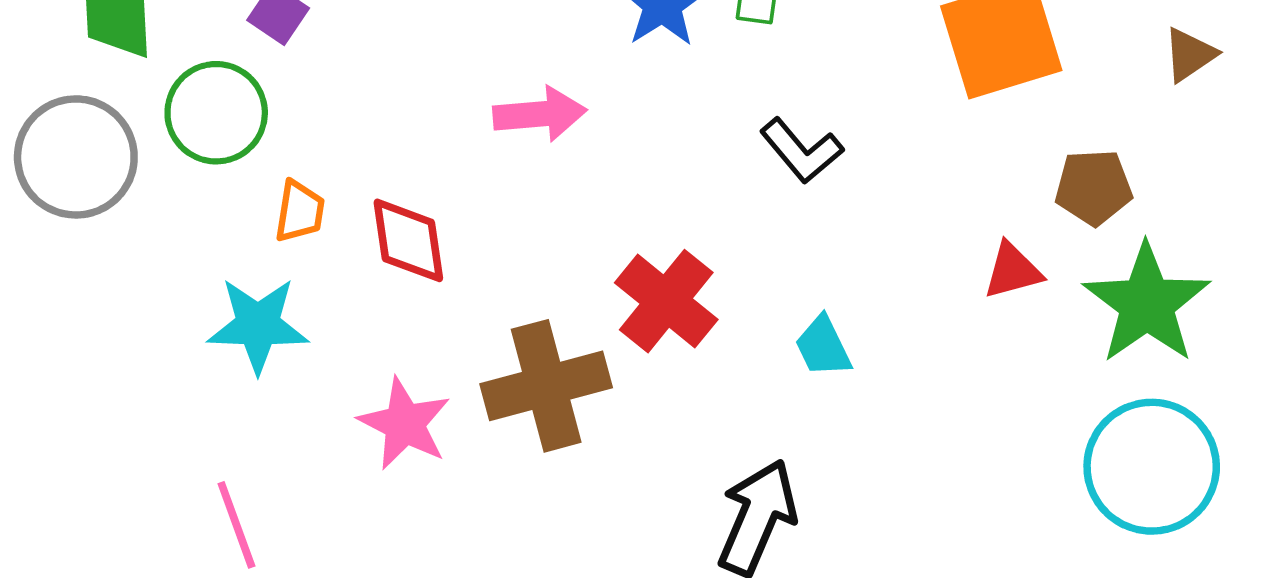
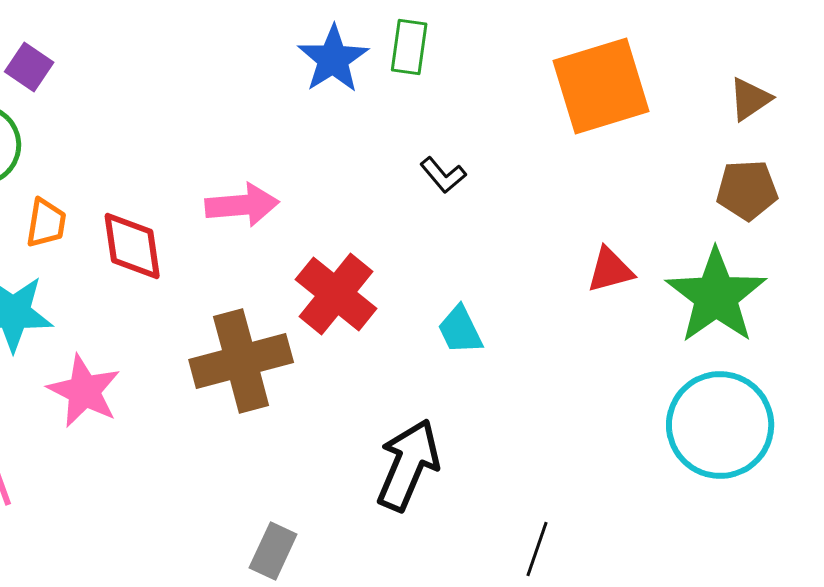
pink arrow: (540, 114) -> (242, 205), moved
black L-shape: (802, 151) -> (443, 175), size x0.7
brown pentagon: (1094, 187) -> (747, 190), moved
pink star: (405, 424) -> (84, 391), moved

